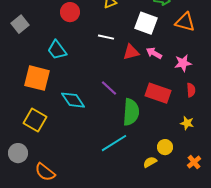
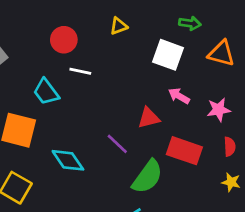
white line: (106, 37) -> (80, 71), moved
red triangle: (131, 52) -> (149, 118), moved
green semicircle: (131, 112) -> (147, 177), turned 32
yellow star: (187, 123) -> (231, 182), moved

